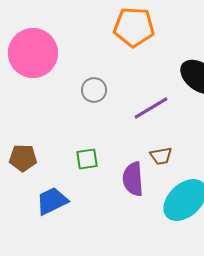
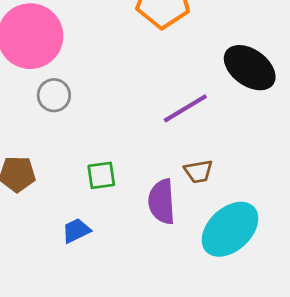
gray circle: (94, 90) -> (54, 95), moved
blue trapezoid: (52, 201) -> (76, 231), moved, size x0.7

